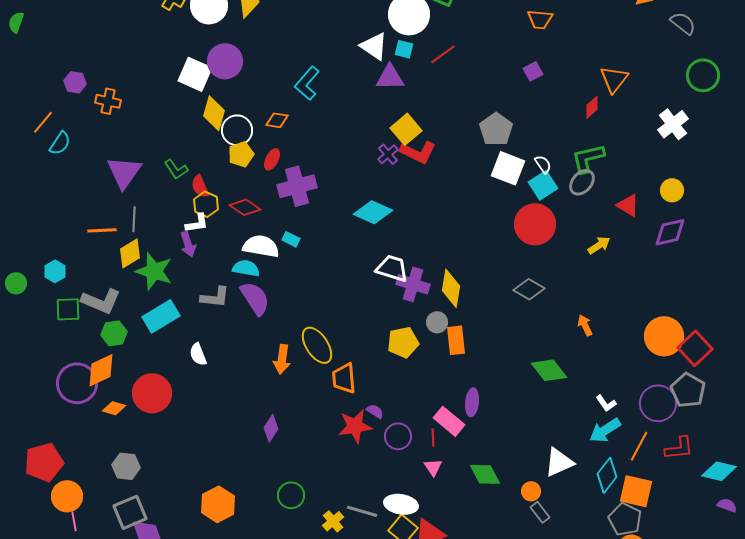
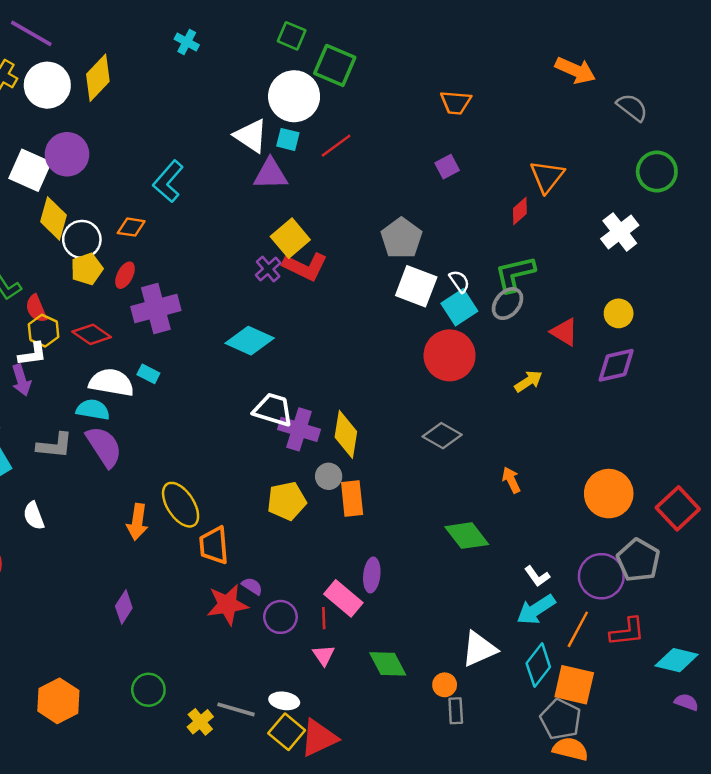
red square: (695, 348) -> (678, 508), moved
white ellipse: (401, 504) -> (284, 701), size x0.7
gray rectangle: (540, 512) -> (456, 711), turned 35

